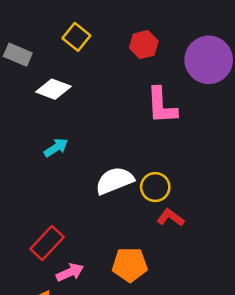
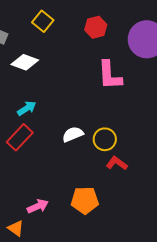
white semicircle: (115, 181) -> (73, 134), size x0.7
red rectangle: (47, 243) -> (20, 137), moved

